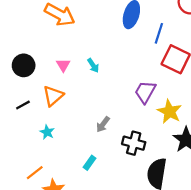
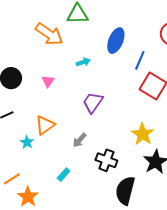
cyan arrow: (93, 65) -> (83, 62), moved, turned -80
purple trapezoid: (145, 92) -> (93, 102), moved
orange triangle: (53, 96) -> (45, 125), moved

